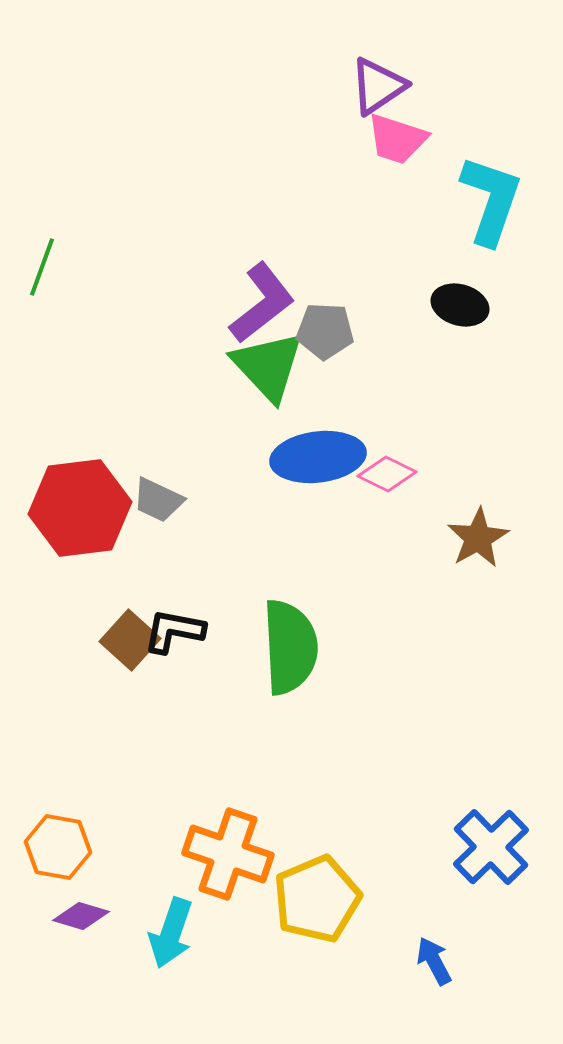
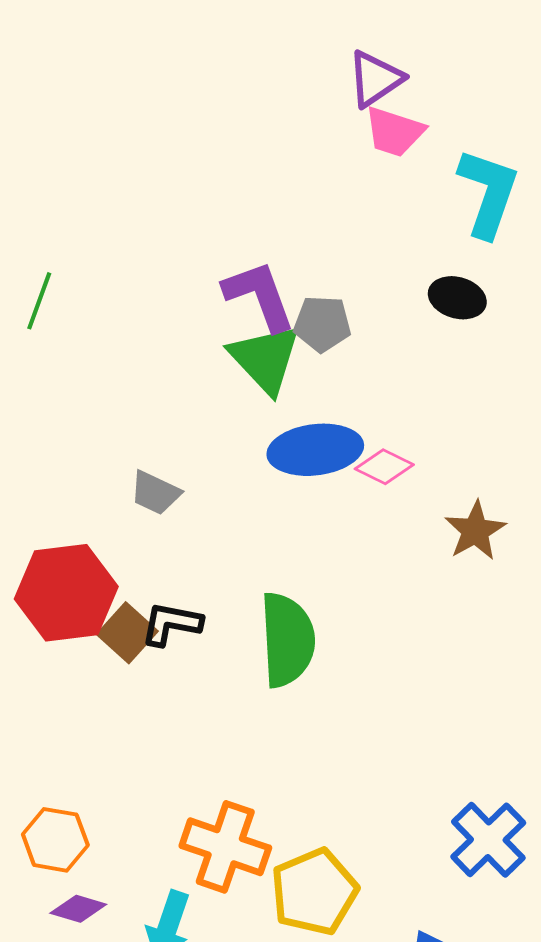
green line: (42, 267) -> (39, 301), moved
purple L-shape: (262, 303) -> (259, 296), turned -72
red hexagon: (80, 508) -> (66, 593), moved

